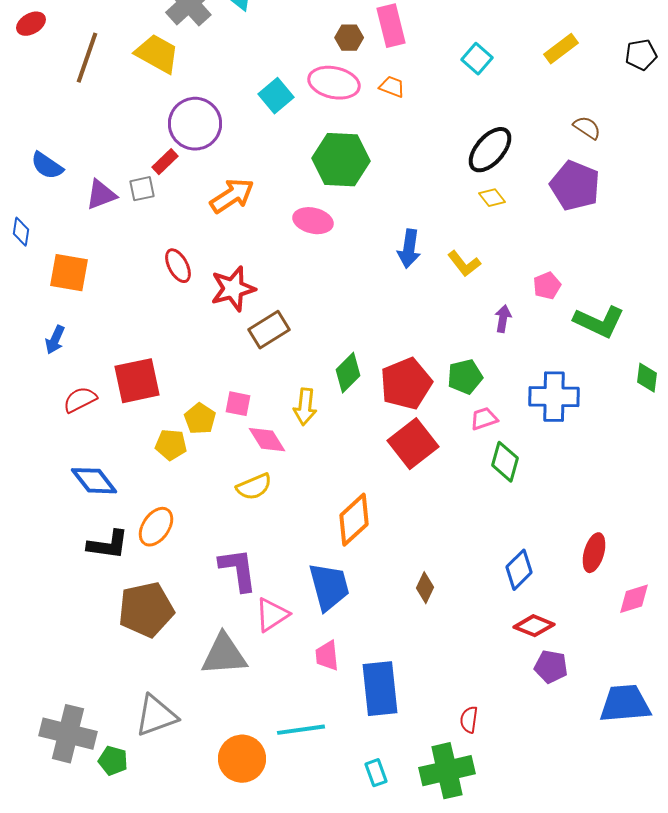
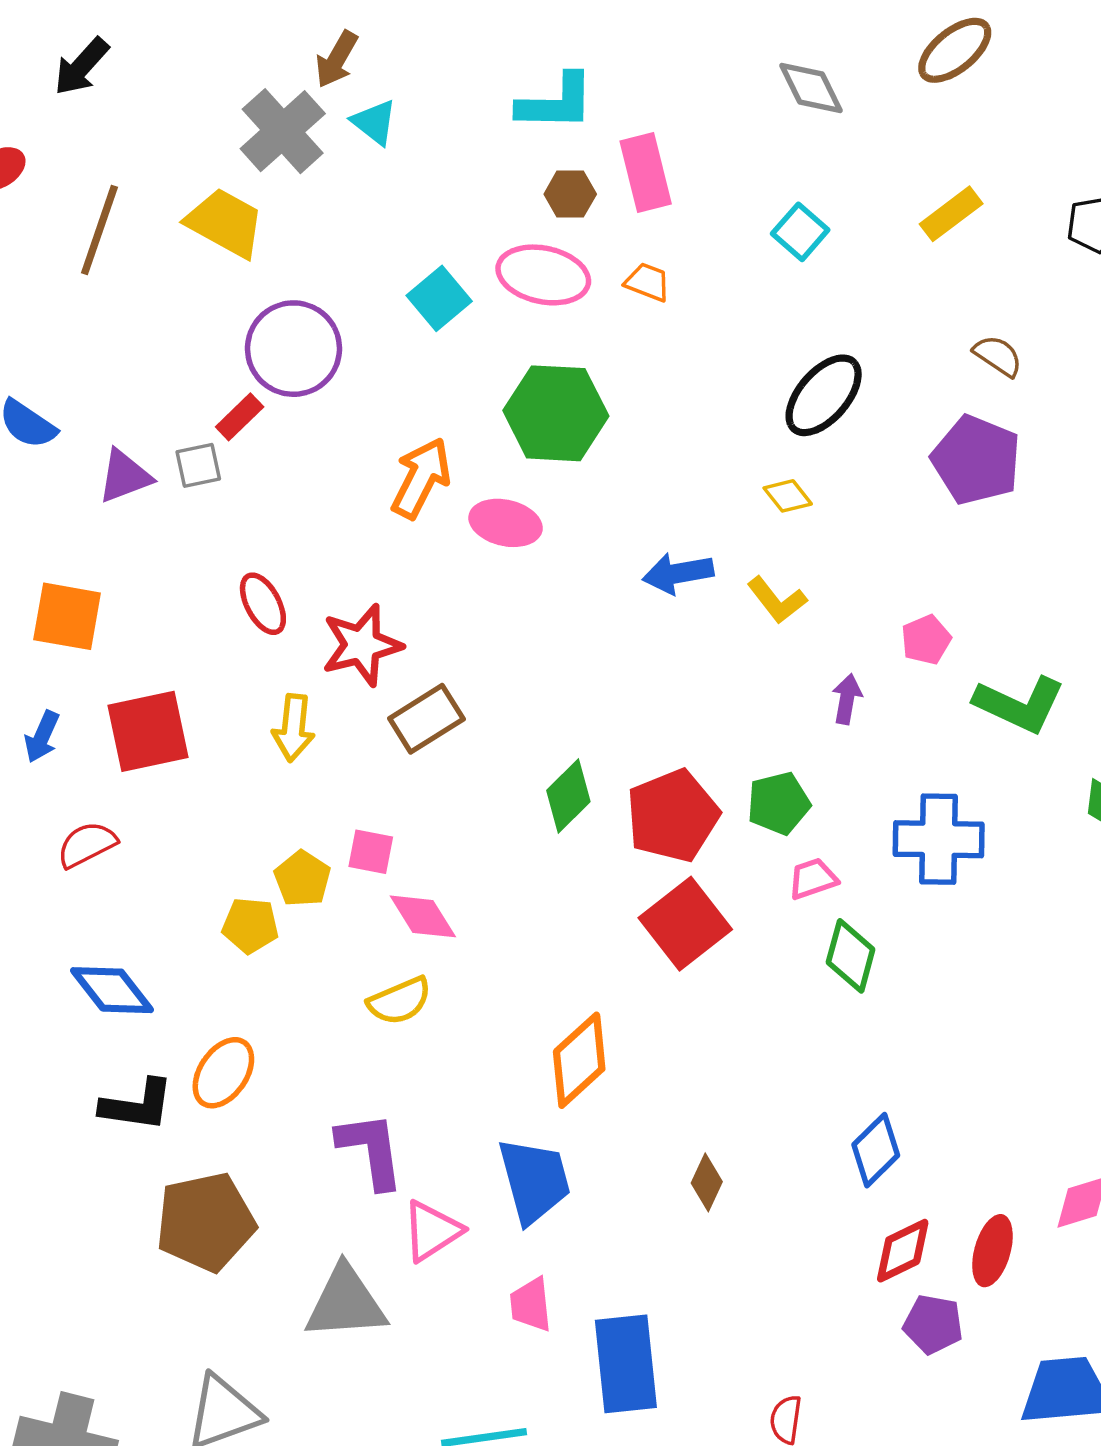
orange arrow: (232, 196) -> (421, 478), moved, turned -30
yellow diamond: (492, 198) -> (788, 496), moved
blue arrow: (409, 249) -> (678, 573), turned 72
red square: (137, 381) -> (148, 731), moved
yellow arrow: (305, 407) -> (293, 728), moved
red ellipse: (594, 553) -> (992, 1251), moved
red diamond: (534, 626) -> (903, 1251), turned -48

